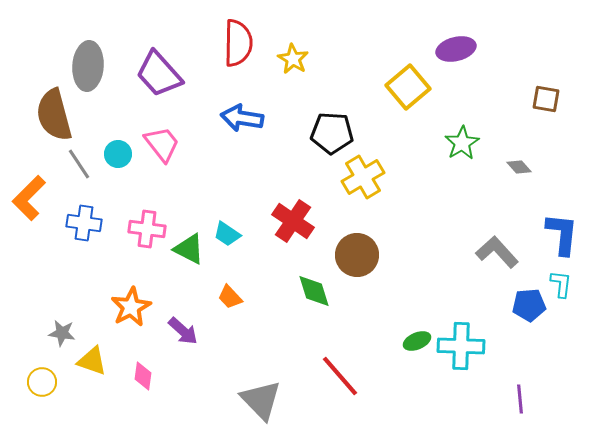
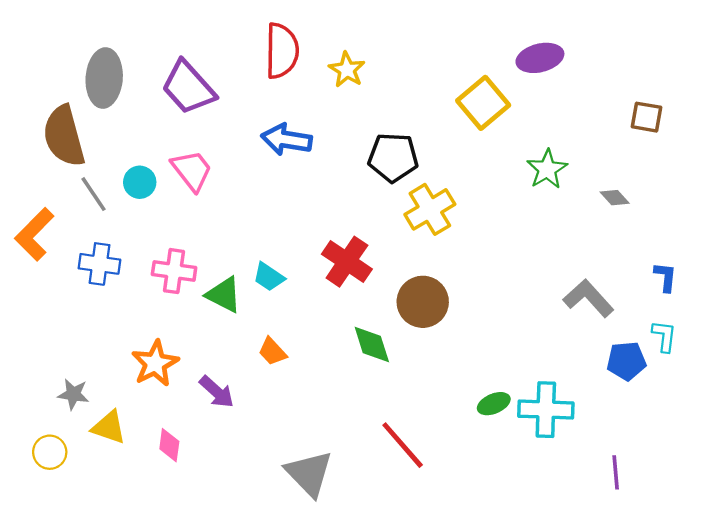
blue L-shape: (562, 234) -> (665, 277), size x0.6

